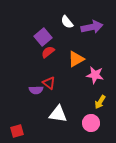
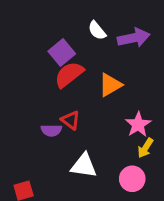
red semicircle: (48, 52) -> (69, 75), size x1.5
pink star: (95, 75) -> (138, 124), moved, turned 30

